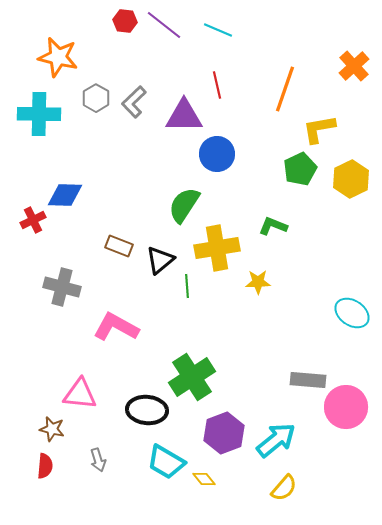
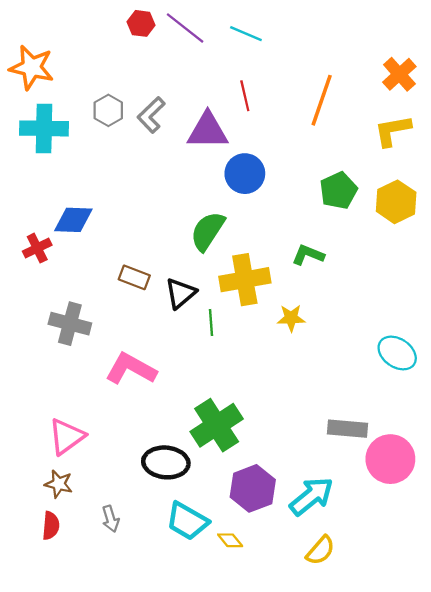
orange star: (58, 57) -> (32, 67), moved
yellow L-shape: (319, 129) -> (393, 131), moved
pink triangle: (80, 394) -> (67, 436), moved, turned -42

